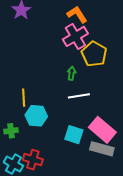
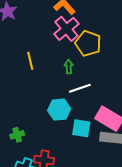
yellow line: (24, 98) -> (30, 61), moved
cyan hexagon: (36, 116) -> (59, 110), moved

